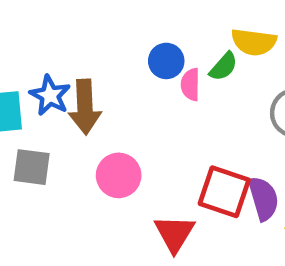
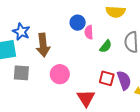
green semicircle: (223, 67) -> (106, 46), moved
blue star: (50, 95) -> (21, 32), moved
red square: (224, 192) -> (107, 78), size x0.7

